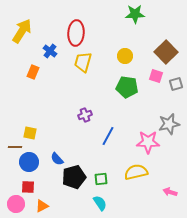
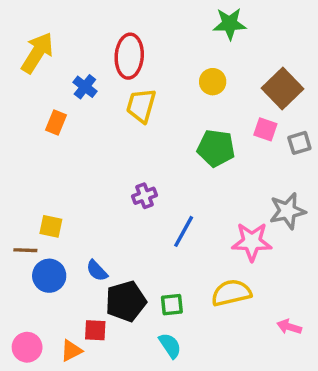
yellow circle: (125, 56) -> (213, 82), moved
red square: (28, 187) -> (95, 330), moved

